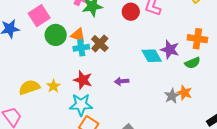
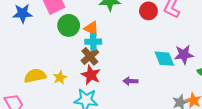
brown cross: (100, 43) -> (90, 56), moved
purple star: (170, 50) -> (184, 55), turned -30

